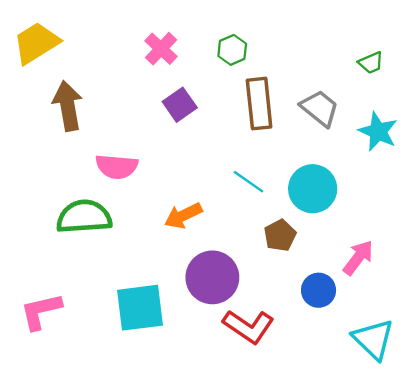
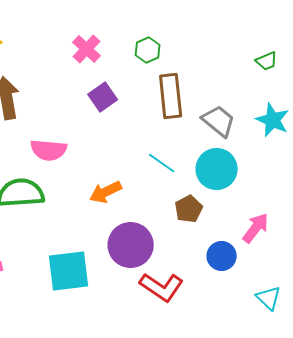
gray trapezoid: (320, 108) -> (219, 121), moved
cyan triangle: (373, 339) -> (269, 298), size x0.7

